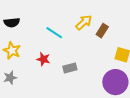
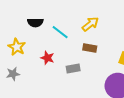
black semicircle: (12, 23) -> (35, 22), moved
brown rectangle: (102, 31) -> (90, 48), moved, turned 64

